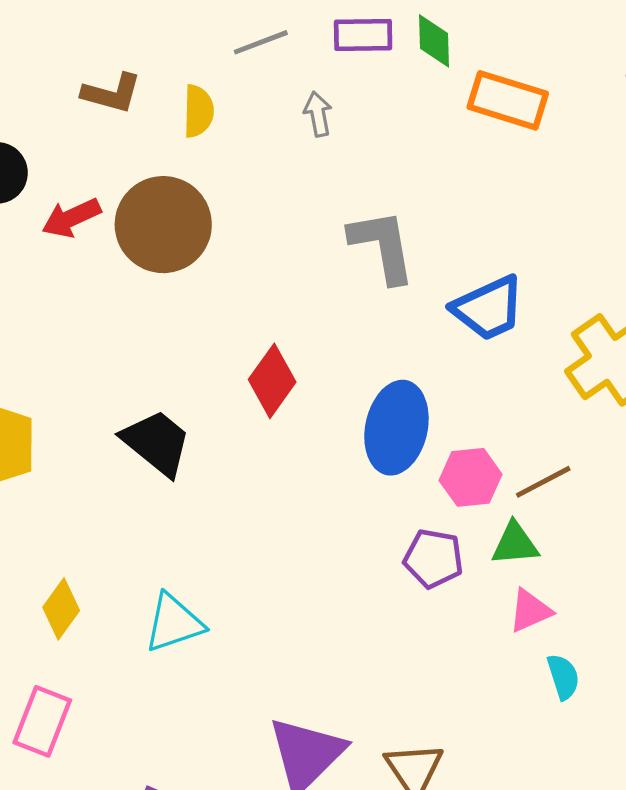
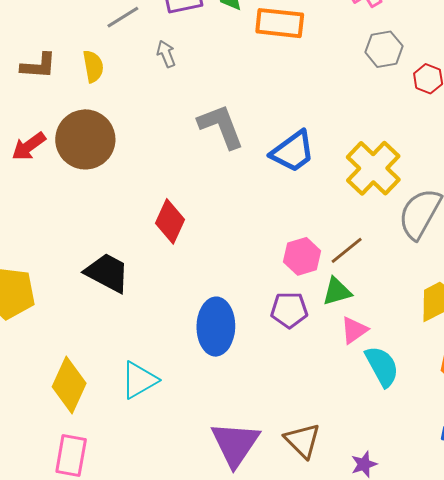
blue ellipse: (396, 428) -> (216, 327), moved
yellow diamond: (61, 609) -> (69, 385), size x1.5
cyan semicircle: (563, 677) -> (382, 366), size x1.5

